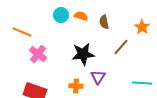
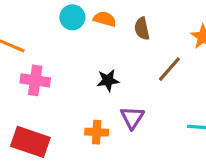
pink cross: (38, 54) -> (35, 80), turned -30
black star: (83, 54) -> (108, 80), size x0.6

